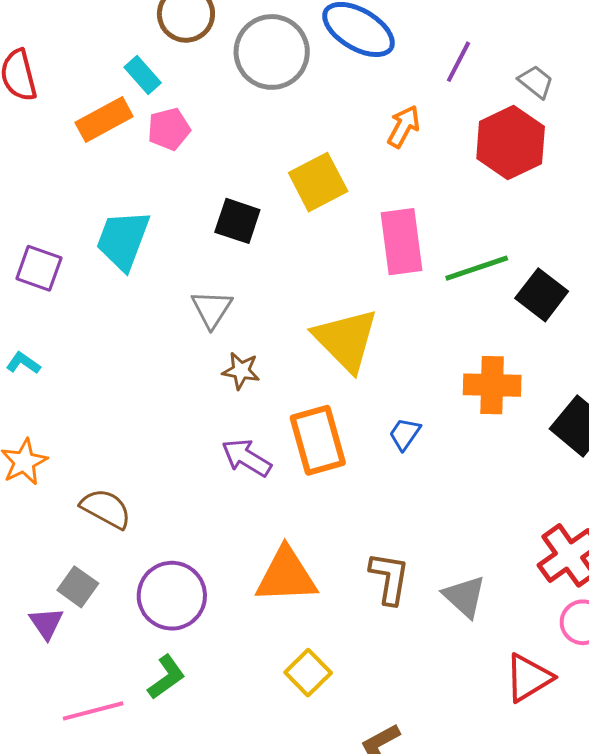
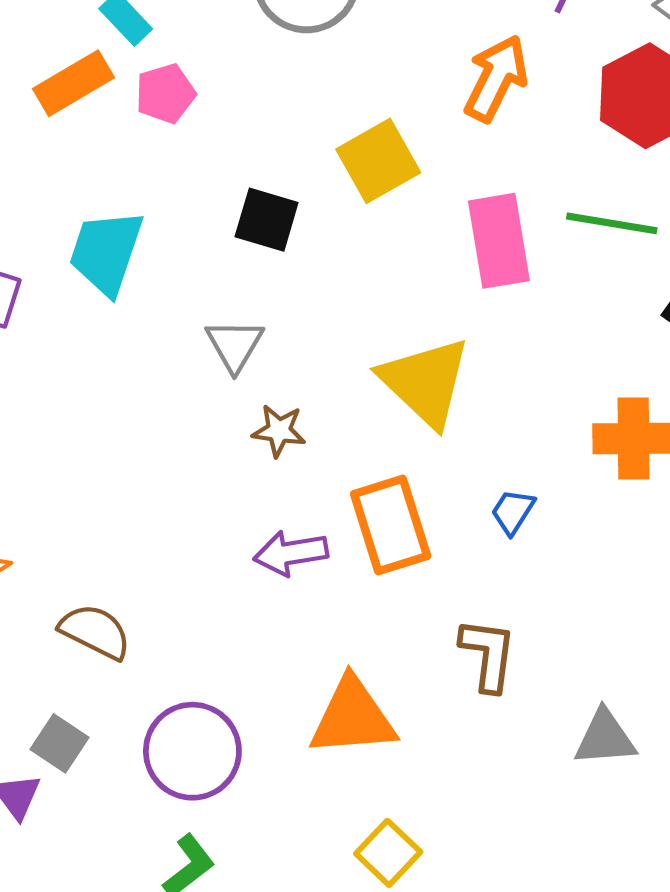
orange arrow: (404, 126) -> (496, 78), size x1.4
green line: (477, 268) -> (612, 223), moved, turned 30
purple arrow: (246, 458) -> (291, 553), turned -39
brown L-shape: (389, 578) -> (488, 655), moved
gray triangle: (464, 596) -> (605, 738), turned -45

